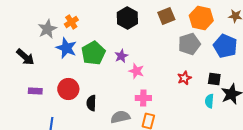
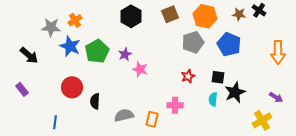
gray star: (47, 29) -> (51, 27), turned 30
purple rectangle: (35, 91) -> (22, 89), moved, turned 48
pink cross: (143, 98) -> (175, 105), moved

